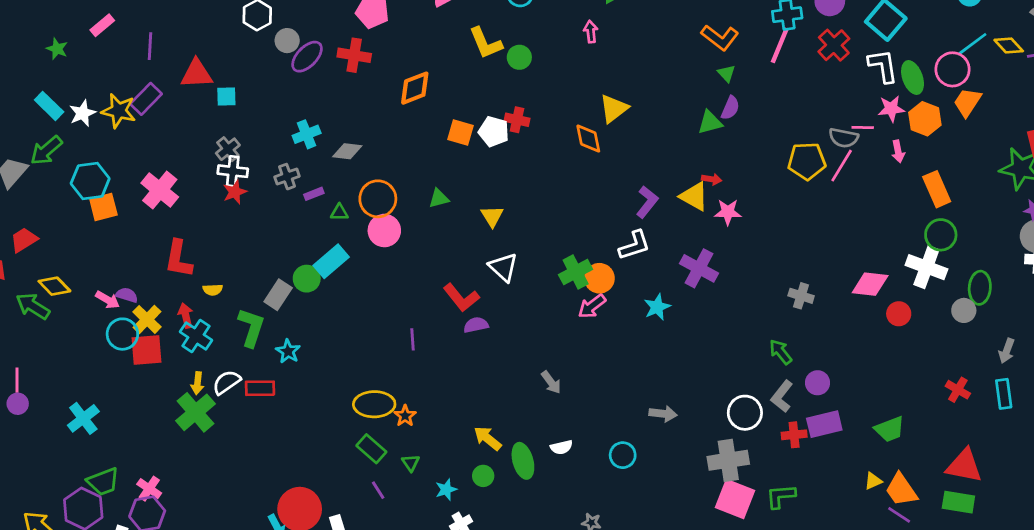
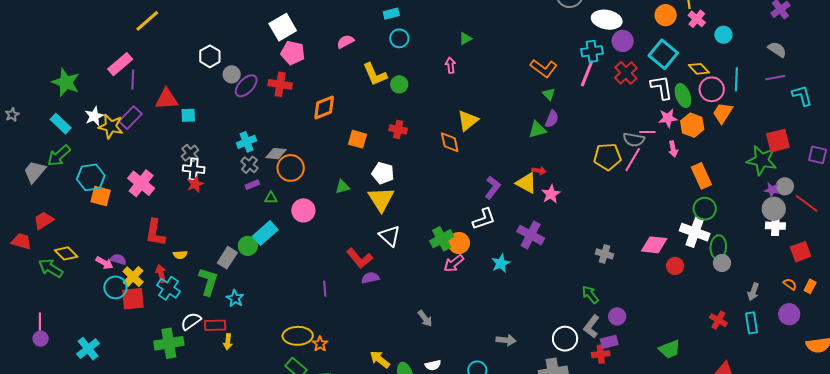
pink rectangle: (102, 25) -> (120, 64), moved, size x1.4
cyan line: (973, 44) -> (736, 79), moved, turned -50
yellow diamond: (1009, 46) -> (699, 69), moved
green star: (57, 49) -> (66, 82), size x1.8
white star: (83, 113) -> (94, 116), moved
white pentagon: (494, 132) -> (383, 173), moved
gray cross: (287, 177) -> (249, 165), moved, turned -30
orange circle: (378, 199) -> (291, 168), moved
orange square: (103, 207) -> (101, 196), turned 30
pink star: (728, 212) -> (551, 194), turned -30
yellow triangle: (492, 216) -> (381, 199), size x1.6
green ellipse: (980, 288) -> (718, 247), moved
yellow arrow: (197, 383) -> (228, 342), moved
green cross: (195, 412) -> (169, 343), turned 32
purple rectangle: (824, 424) -> (609, 342), moved, size x0.7

